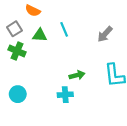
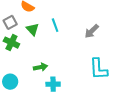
green triangle: (40, 35) -> (33, 29), turned 40
green arrow: (77, 75) -> (40, 67), moved

